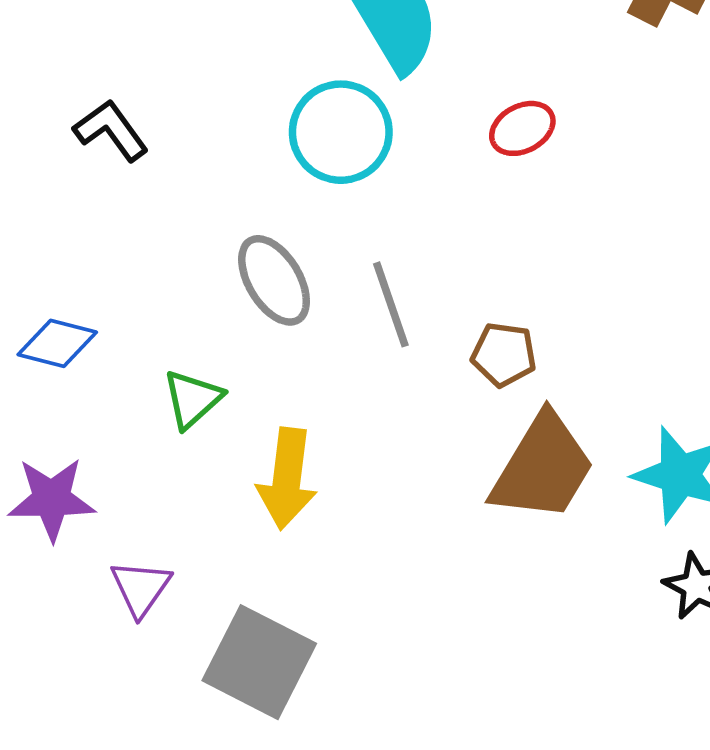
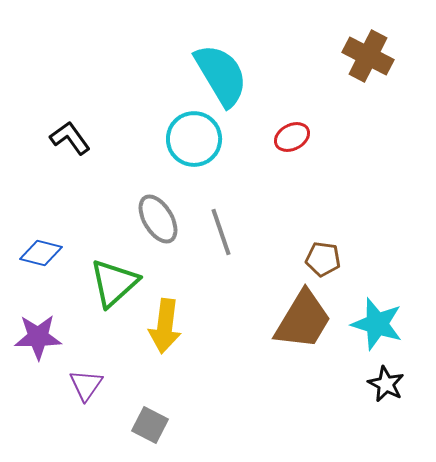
brown pentagon: (504, 355) -> (323, 259), moved
green triangle: (193, 399) -> (114, 283), size x1.5
gray square: (259, 662) -> (150, 425), size x0.6

